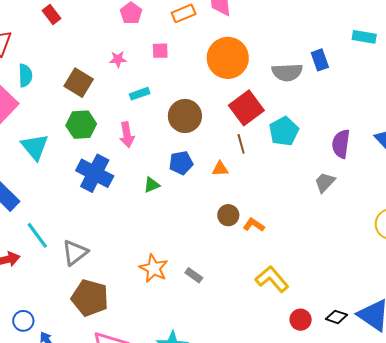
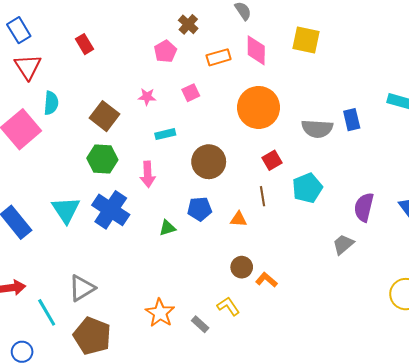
pink square: (160, 51) -> (191, 93), turned -30
red square: (246, 108) -> (272, 160), size x0.6
cyan triangle: (35, 147) -> (66, 210), moved
cyan line: (37, 235) -> (47, 312), moved
yellow L-shape: (272, 279) -> (228, 306), moved, size x0.7

